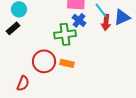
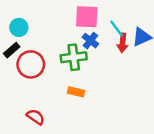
red circle: (44, 61) -> (31, 64), moved
red semicircle: (23, 83) -> (36, 117), moved, turned -77

